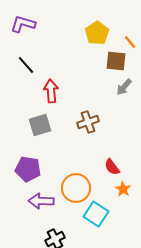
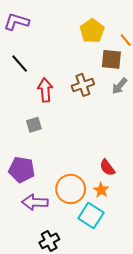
brown cross: (88, 122) -> (83, 85), moved
gray square: (40, 125) -> (34, 125), size x0.7
orange star: (123, 189) -> (101, 190), moved

